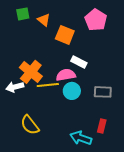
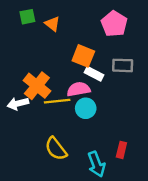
orange square: (65, 35) -> (83, 56), moved
gray rectangle: (103, 92) -> (123, 65), moved
yellow semicircle: (30, 125) -> (56, 149), moved
cyan arrow: (81, 138) -> (96, 164), turned -130

